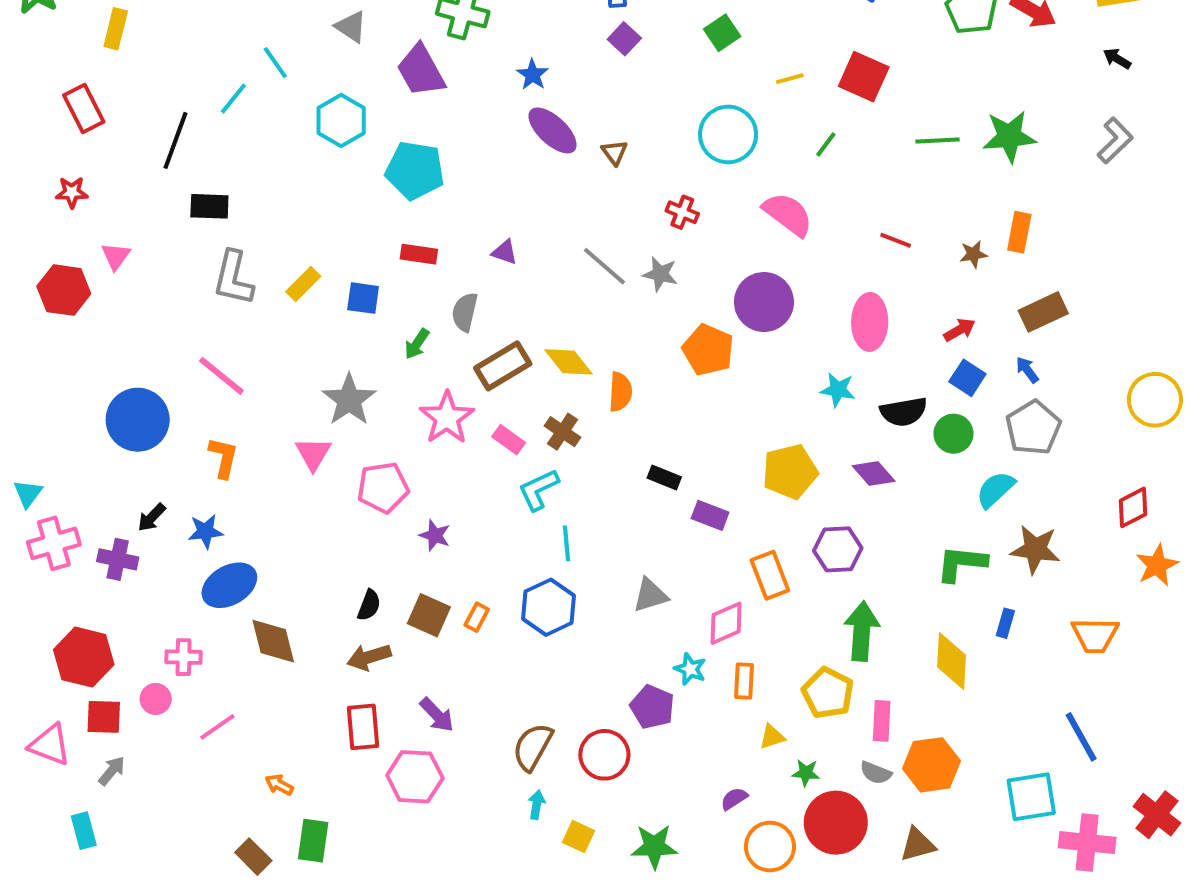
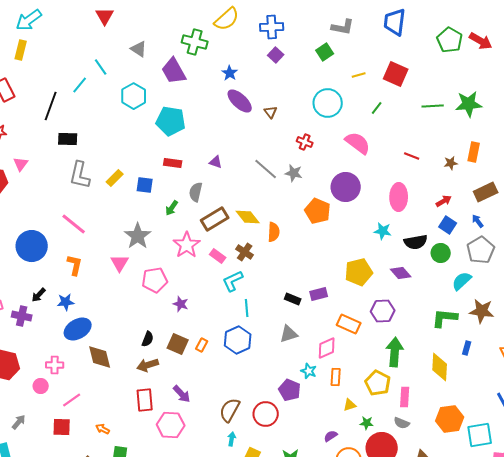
black rectangle: (664, 478) -> (293, 299), moved
purple rectangle: (710, 515) -> (319, 294), turned -36
orange rectangle: (770, 575) -> (349, 324), turned -45
red square: (104, 717) -> (62, 427), moved
orange hexagon: (932, 765) -> (450, 419), moved

